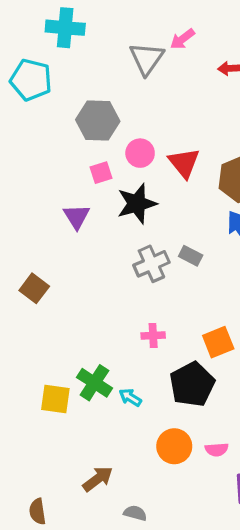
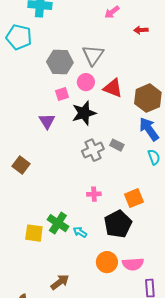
gray triangle: (147, 59) -> (93, 55), moved
red triangle: (184, 163) -> (113, 88), turned -30
pink semicircle: (217, 450) -> (133, 264), size x1.5

